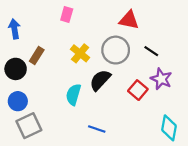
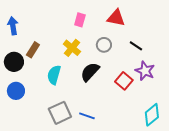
pink rectangle: (67, 14) -> (80, 20), moved
gray circle: (116, 50) -> (104, 45), size x0.6
cyan semicircle: (73, 95) -> (54, 75), moved
gray square: (29, 126) -> (60, 113), moved
cyan diamond: (169, 128) -> (152, 115), turned 40

